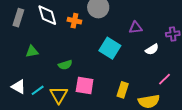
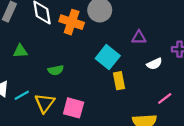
orange cross: (74, 21) -> (72, 22), size x1.5
pink square: (85, 86) -> (74, 108), moved
yellow rectangle: (123, 90) -> (119, 81), moved, turned -35

